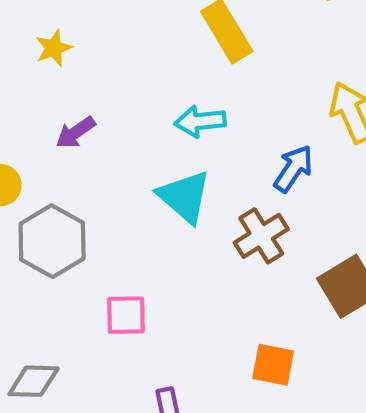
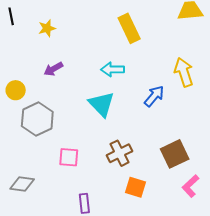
brown cross: (261, 236) -> (119, 153), moved

